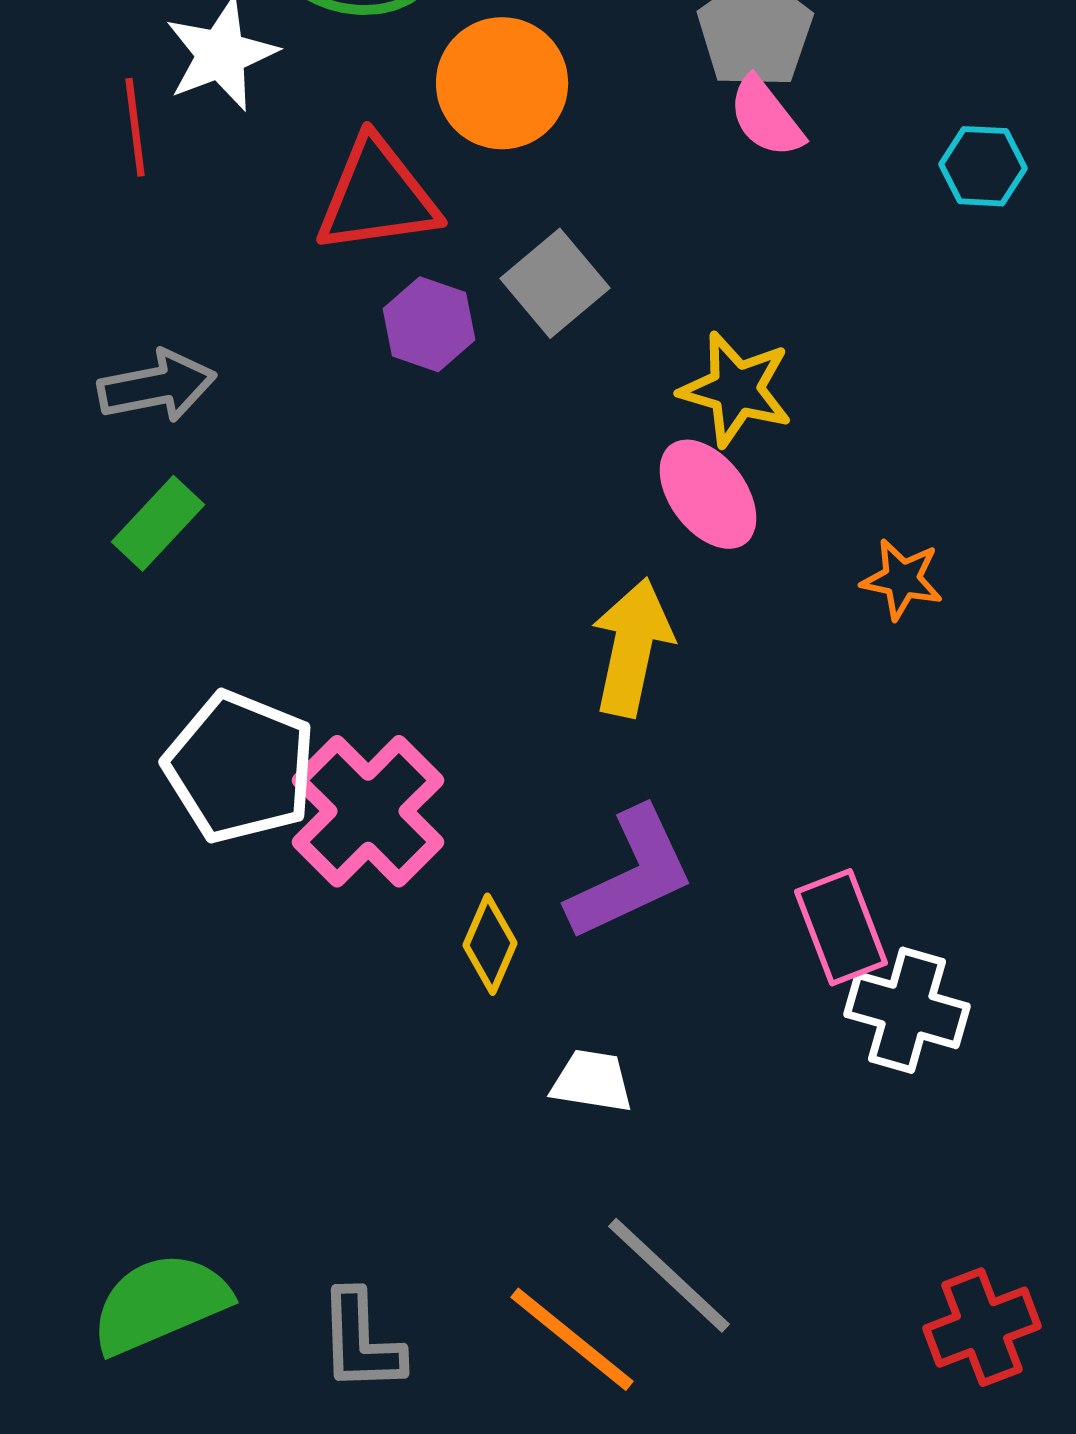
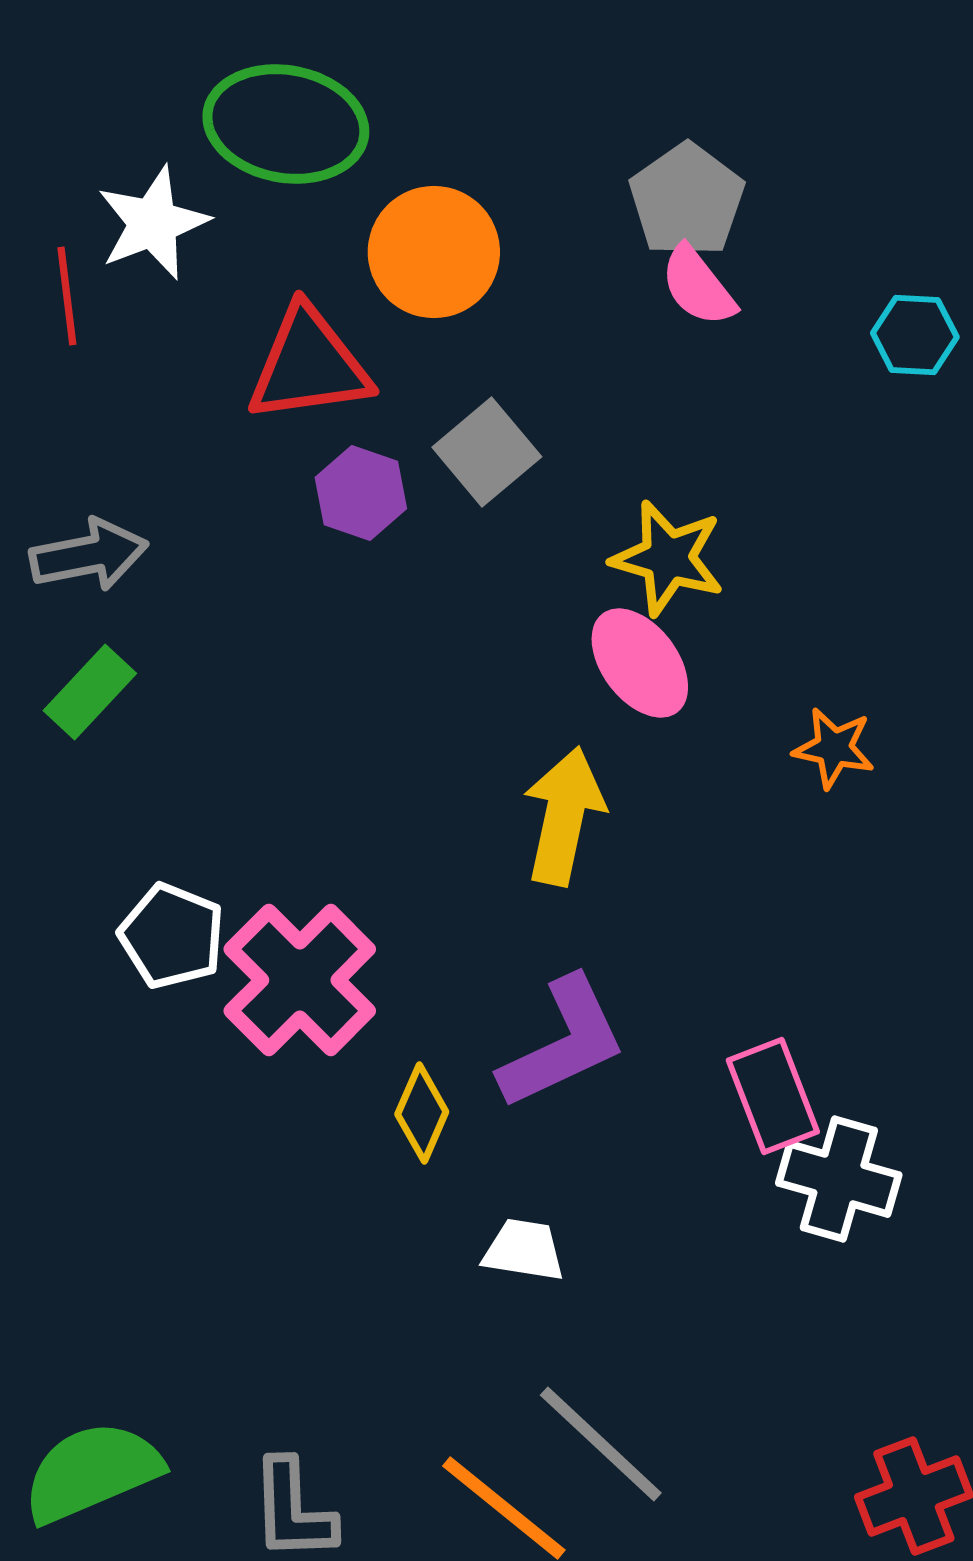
white pentagon: (240, 767) -> (172, 936), size x0.7

